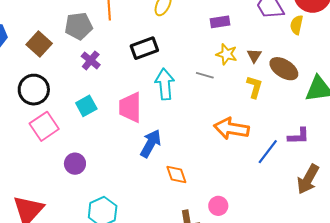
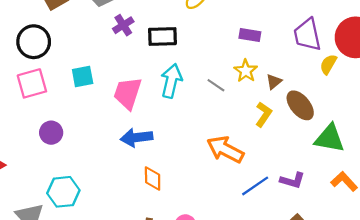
purple cross: (91, 60) -> (123, 25), moved
blue arrow: (151, 143) -> (137, 137), turned -144

